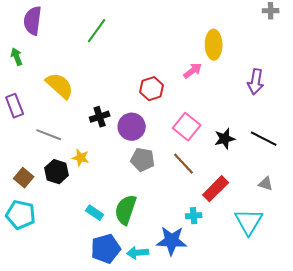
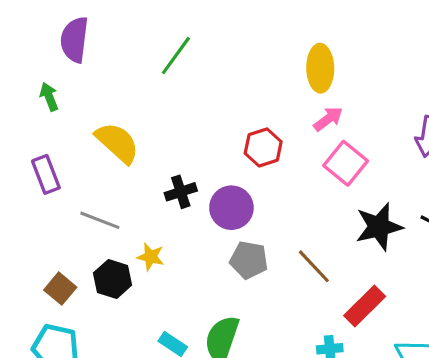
yellow ellipse: (214, 45) -> (320, 68), moved
pink square: (187, 127) -> (346, 163), moved
black star: (225, 139) -> (379, 227), size x1.4

